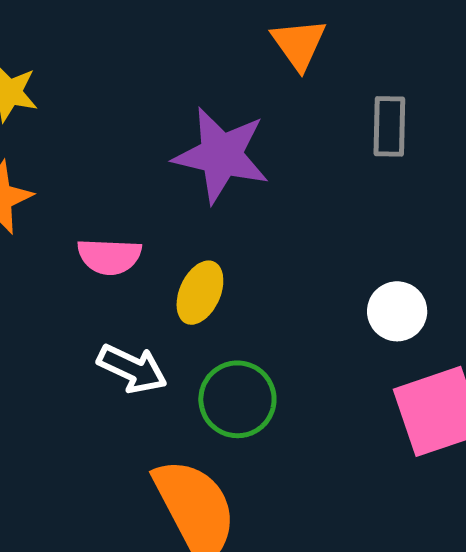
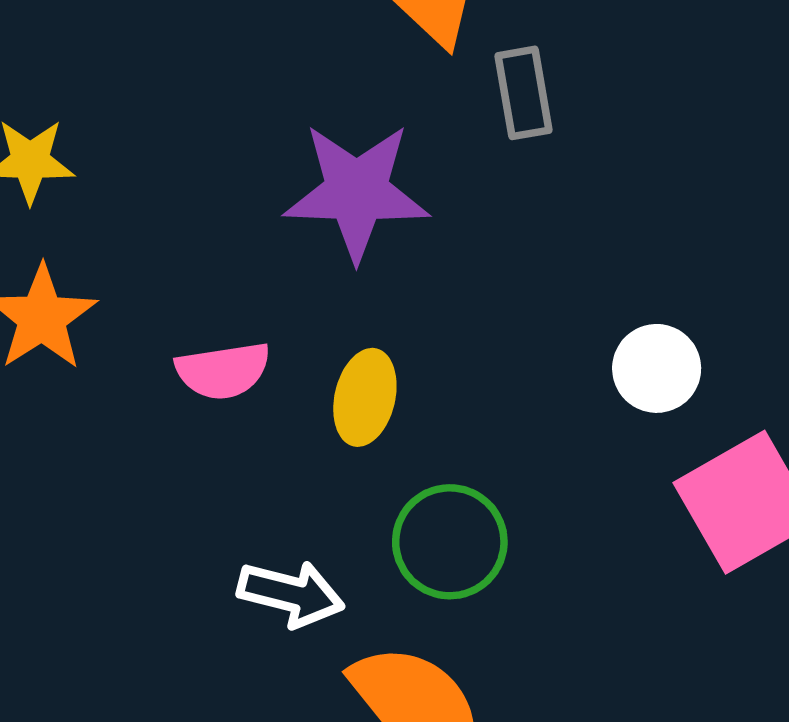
gray rectangle: (389, 126) -> (524, 93), moved
white arrow: (132, 369) -> (291, 594), moved

